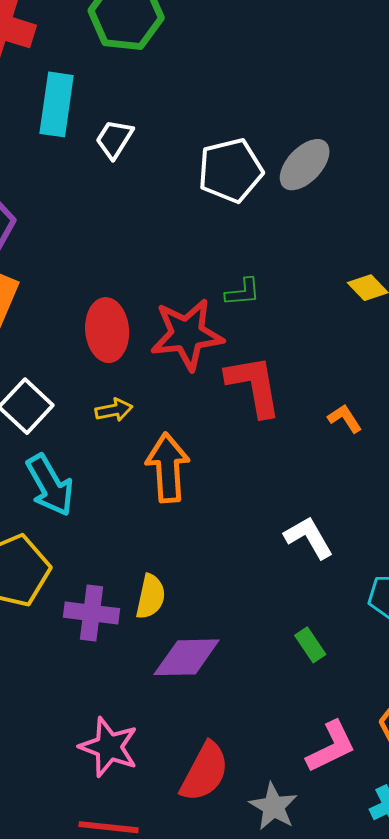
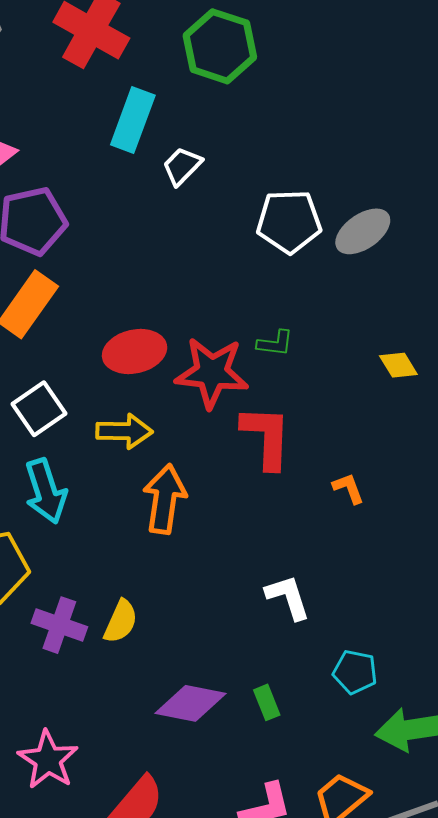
red ellipse: (107, 330) -> (135, 352), turned 70
yellow arrow: (114, 410) -> (124, 431), size x1.5
purple diamond: (187, 657) -> (191, 703), moved

